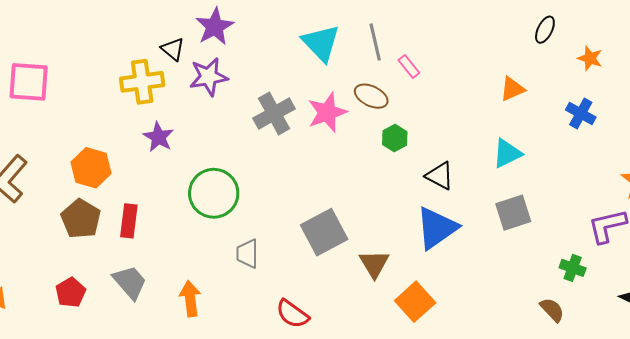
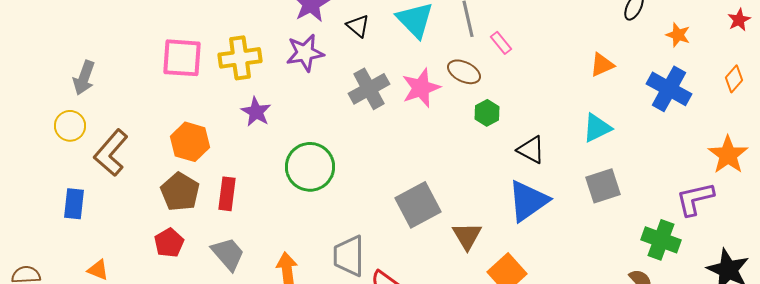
black triangle: (173, 49) -> (358, 26), moved
pink square: (29, 82) -> (182, 58), moved
blue cross: (581, 113) -> (669, 89), size x1.5
gray trapezoid: (247, 254) -> (349, 256), moved, size x1.4
green cross: (573, 268) -> (661, 240), size x1.5
red pentagon: (71, 292) -> (169, 243), moved

